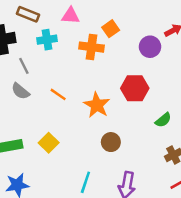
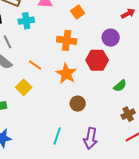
orange cross: (91, 47) -> (67, 40), moved
purple circle: (150, 47) -> (111, 38), moved
yellow square: (49, 143) -> (24, 87), moved

